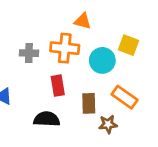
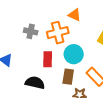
orange cross: (65, 48) -> (58, 33), turned -30
cyan circle: (102, 60) -> (74, 54), moved

